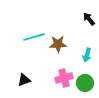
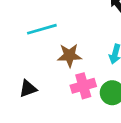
brown star: (58, 44) -> (69, 55), moved

